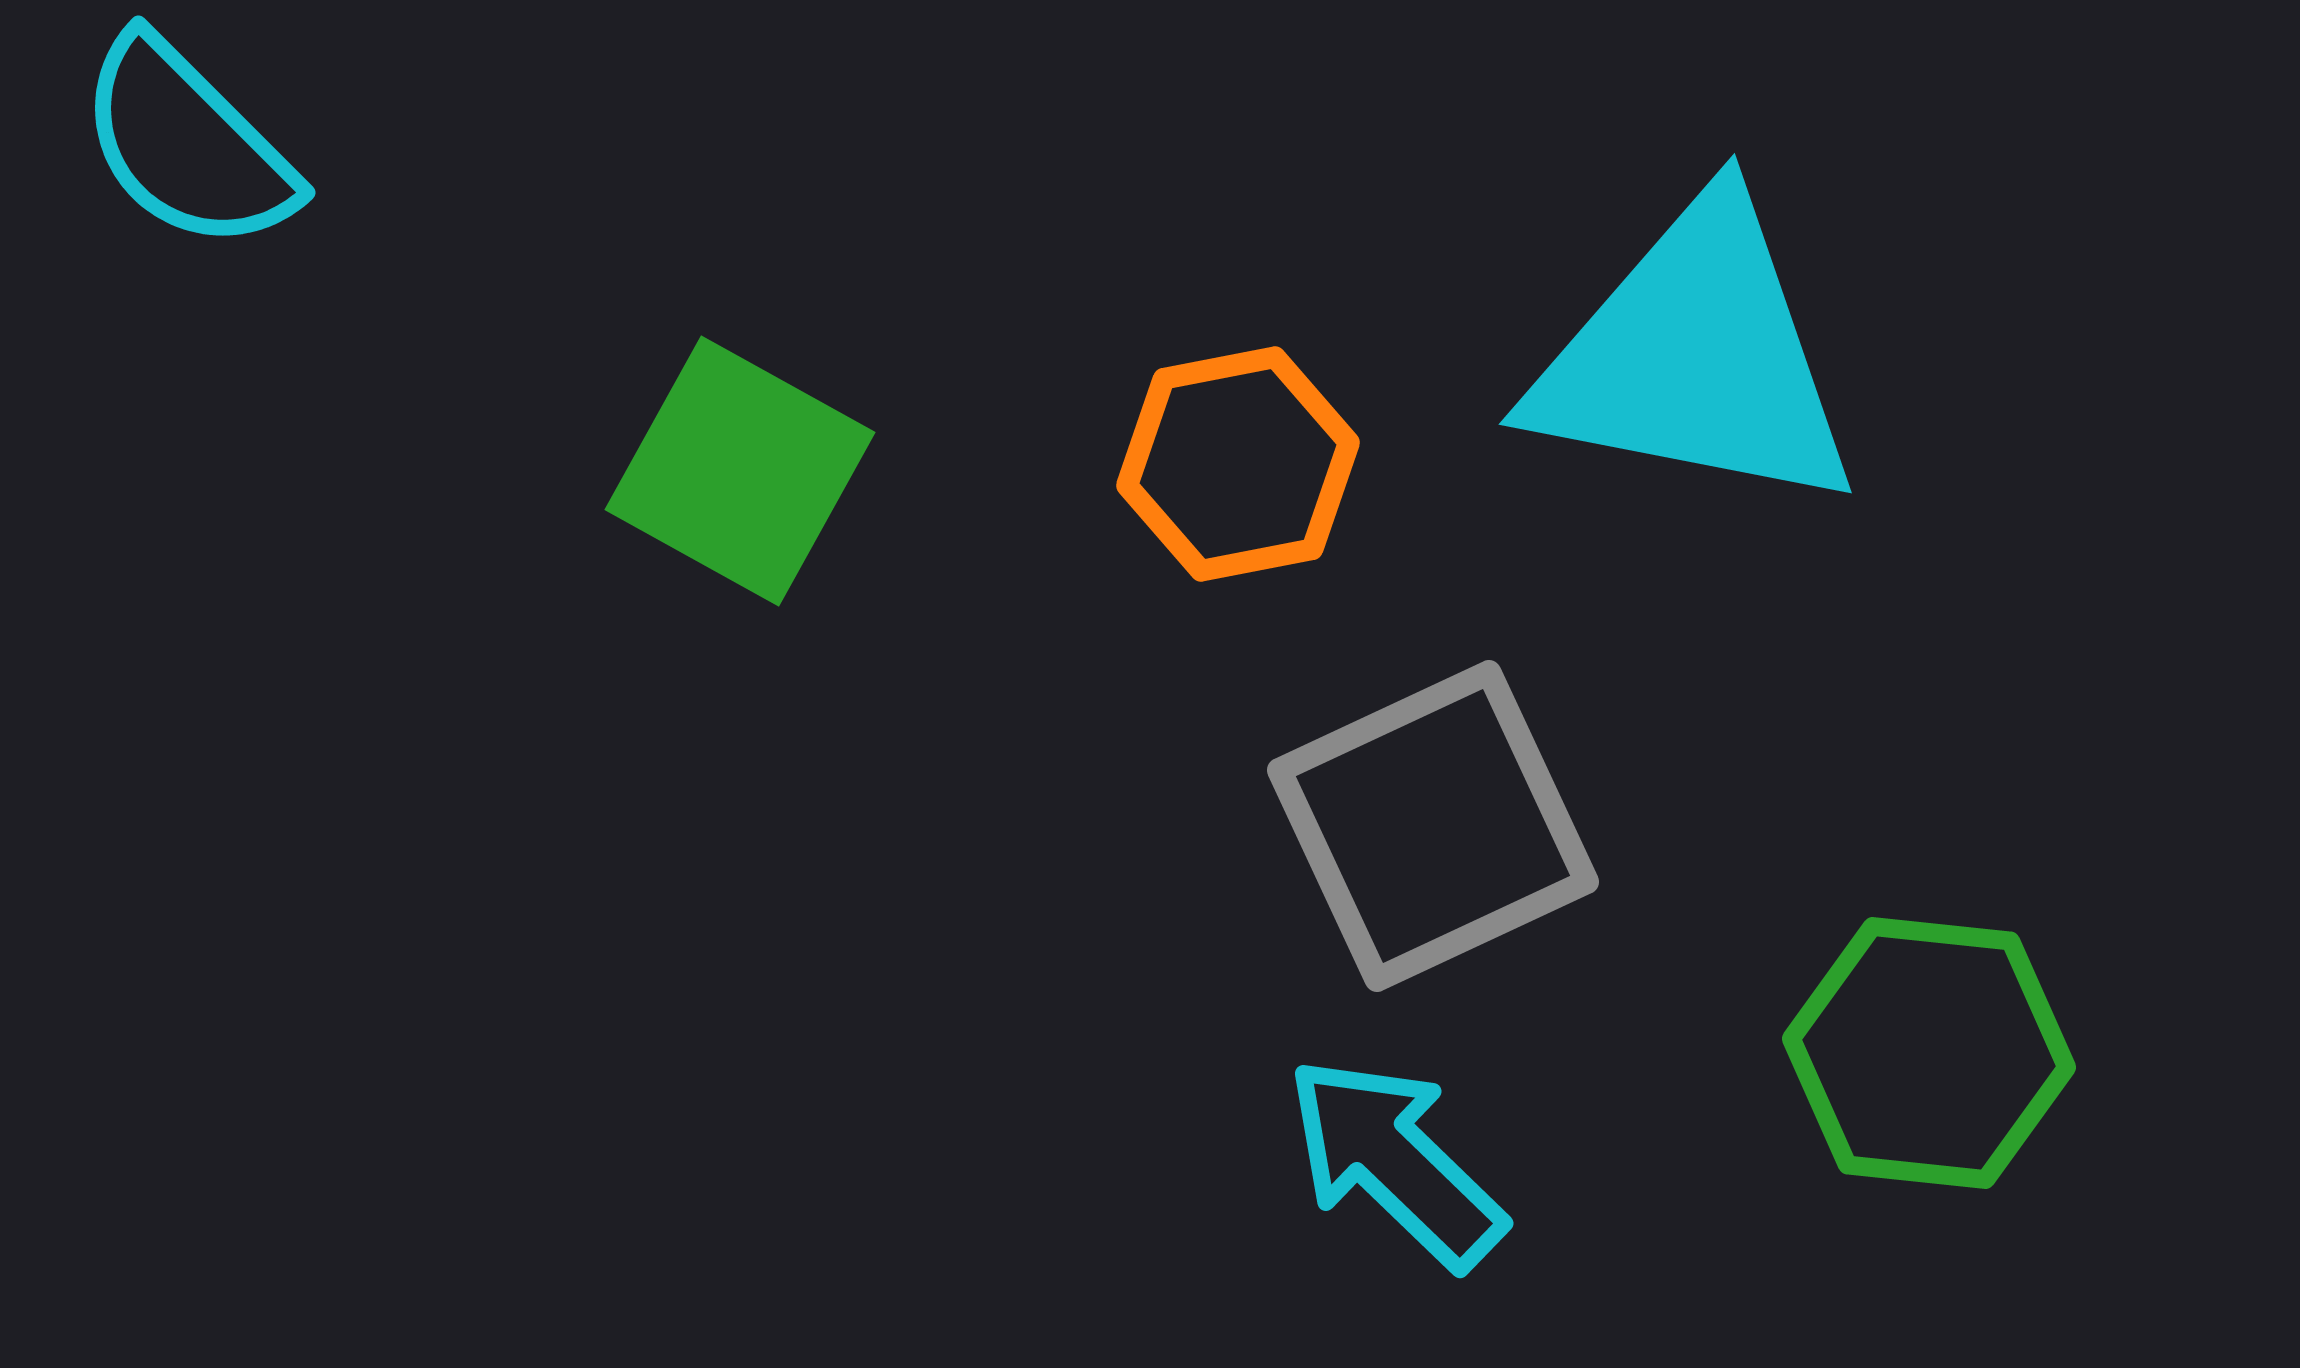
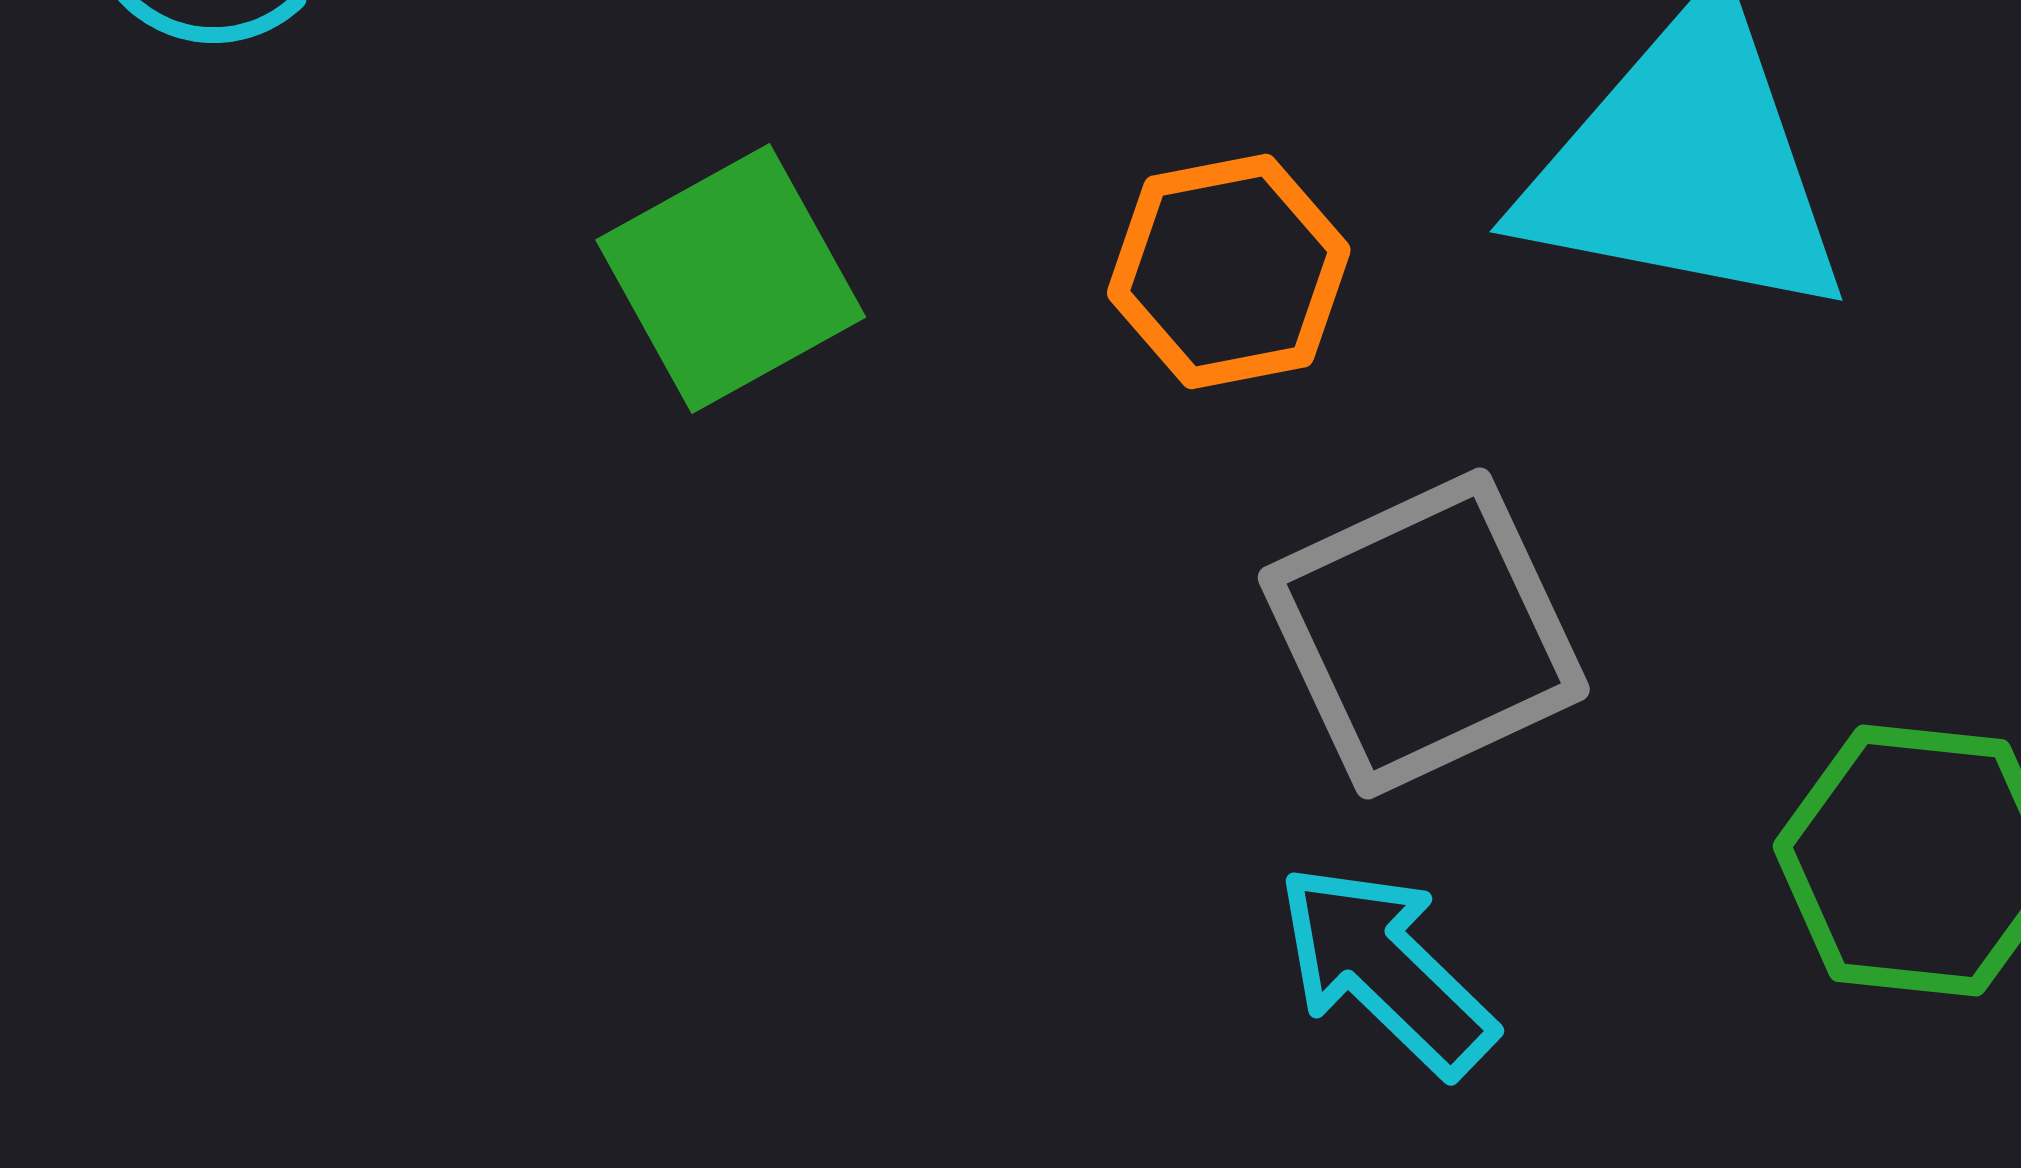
green square: (740, 471) -> (731, 278), turned 32

